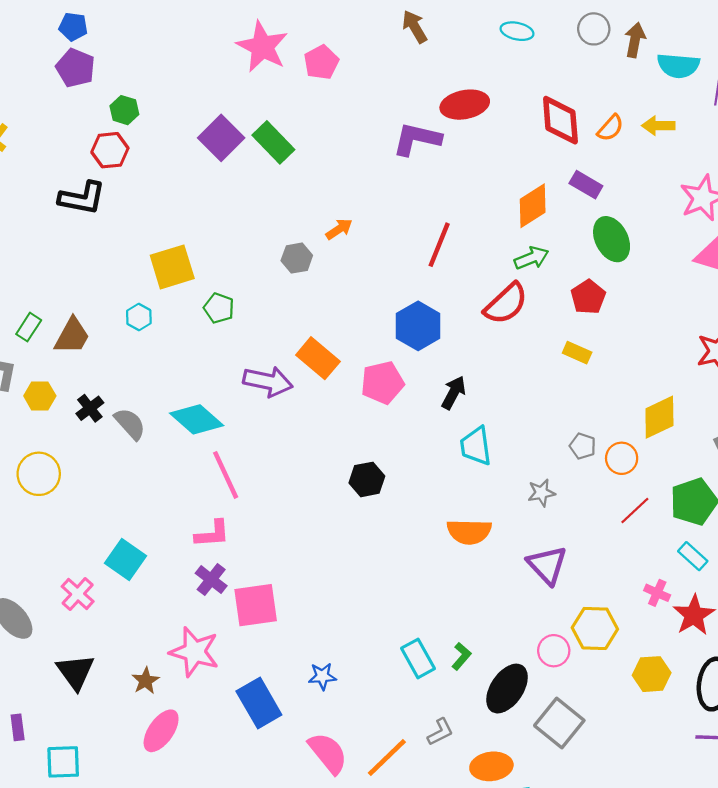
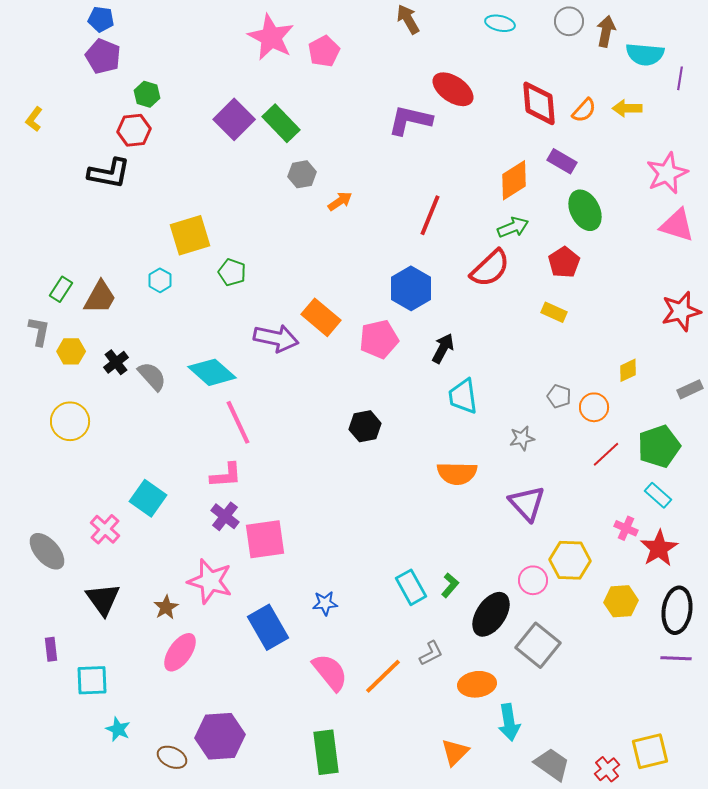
red ellipse: (465, 105) -> (453, 89), turned 45
gray hexagon: (297, 258) -> (302, 174), moved
yellow diamond: (659, 417) -> (628, 370), size x0.6

